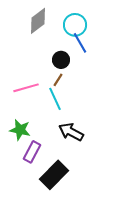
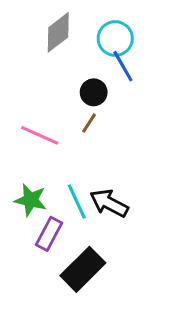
pink line: (26, 88) -> (40, 135), turned 40
cyan line: (55, 99) -> (77, 202), moved

